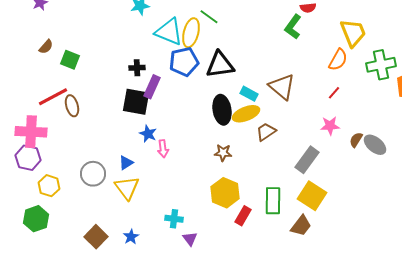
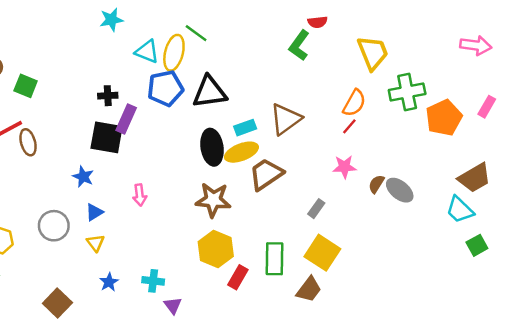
cyan triangle: (169, 32) -> (147, 52), size x0.7
orange semicircle: (338, 60) -> (354, 103), moved
brown triangle: (282, 87) -> (286, 119), turned 44
cyan rectangle: (249, 94) -> (245, 128), turned -48
brown trapezoid: (266, 132) -> (266, 174), size x1.4
blue star: (148, 134) -> (83, 177), moved
brown star: (223, 153) -> (213, 200), size x1.6
gray rectangle: (307, 160) -> (316, 209), size x0.6
yellow triangle: (127, 188) -> (95, 243), size x0.6
blue star: (131, 237) -> (109, 282), moved

